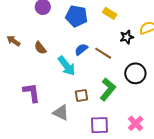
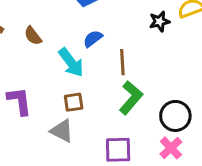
brown line: (103, 53) -> (122, 62), moved, turned 54
black circle: (135, 73) -> (175, 116), moved
brown square: (82, 95) -> (74, 102), moved

